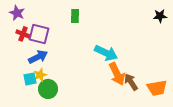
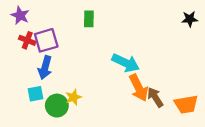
purple square: (39, 34) -> (46, 40), turned -30
blue arrow: (38, 57) -> (45, 68), turned 132
yellow star: (40, 75) -> (73, 97), moved

